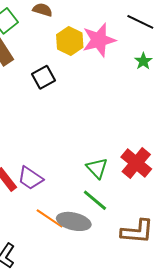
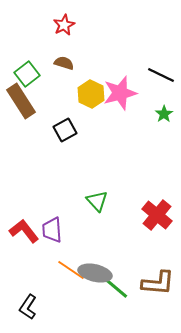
green triangle: (97, 168) -> (97, 201), moved
purple trapezoid: (30, 178) -> (52, 230), turned 52
green line: (95, 200) -> (116, 288), moved

